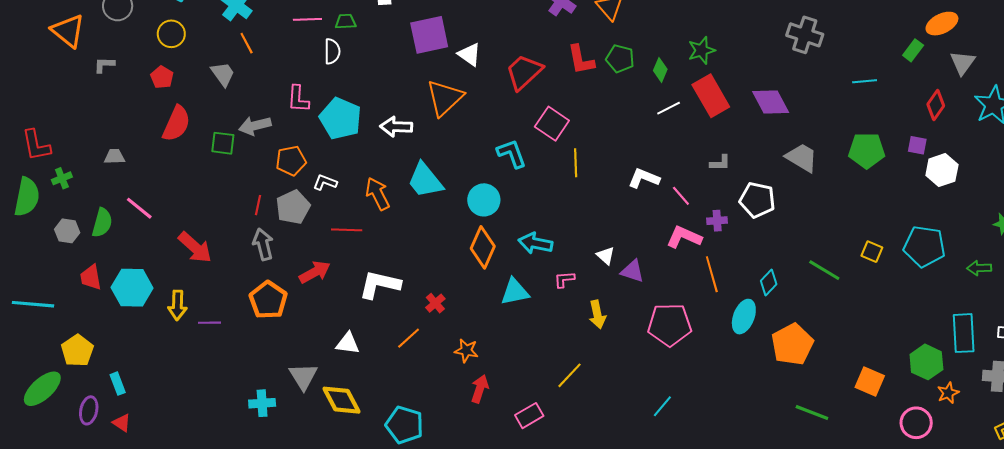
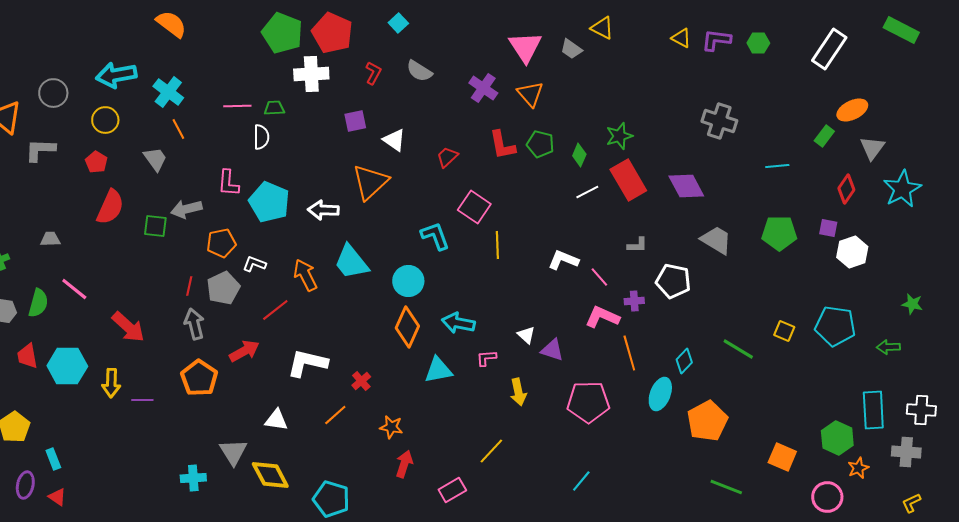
purple square: (429, 35) -> (355, 121), size x0.6
gray L-shape: (104, 65) -> (40, 150), size x1.5
red trapezoid: (524, 72) -> (447, 157), size x0.6
red line: (347, 230) -> (275, 310), turned -40

